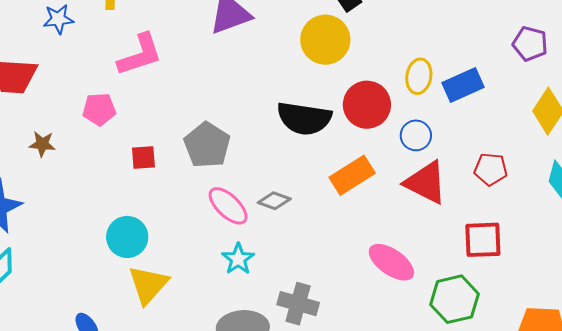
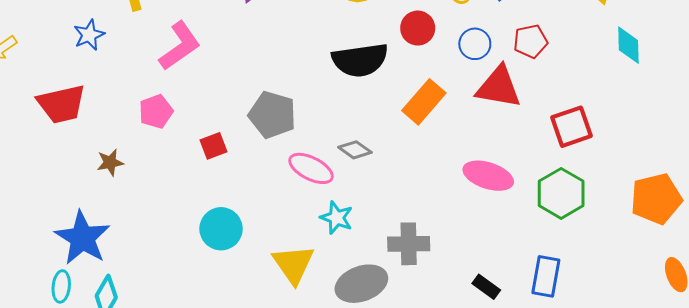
red circle: (367, 105) -> (418, 28), size x0.7
red pentagon: (491, 169) -> (530, 41), moved
gray diamond: (274, 201) -> (355, 150), turned 32
yellow triangle: (148, 285) -> (293, 264), moved

